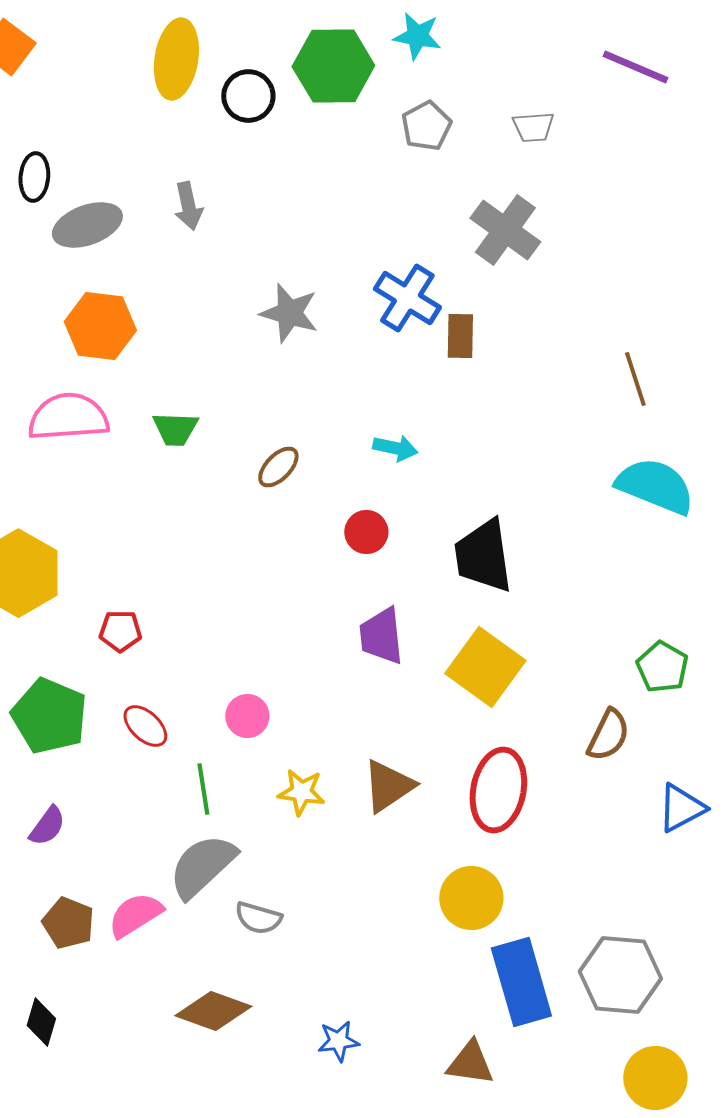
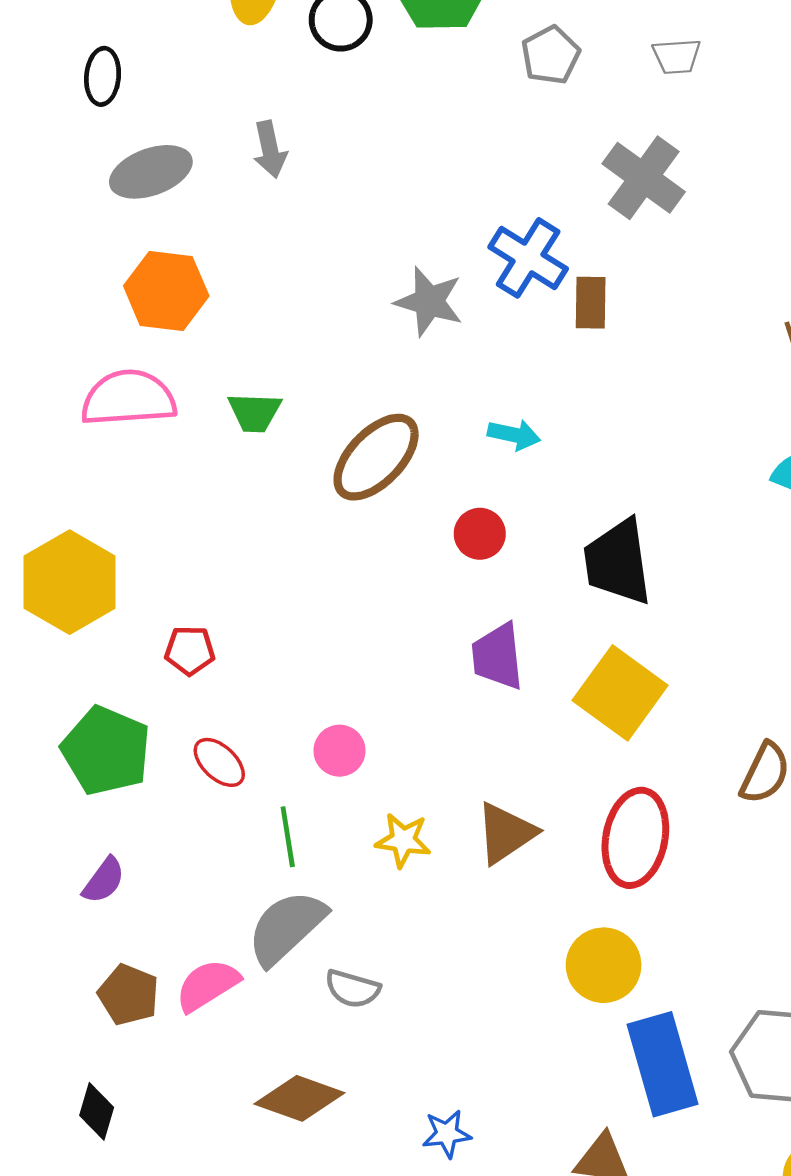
black ellipse: (34, 177) -> (103, 76), moved
gray star: (289, 313) -> (429, 302), moved
brown ellipse: (278, 467) -> (376, 457), size x1.8

